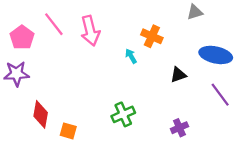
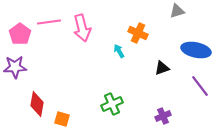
pink line: (54, 24) -> (49, 22), turned -60

